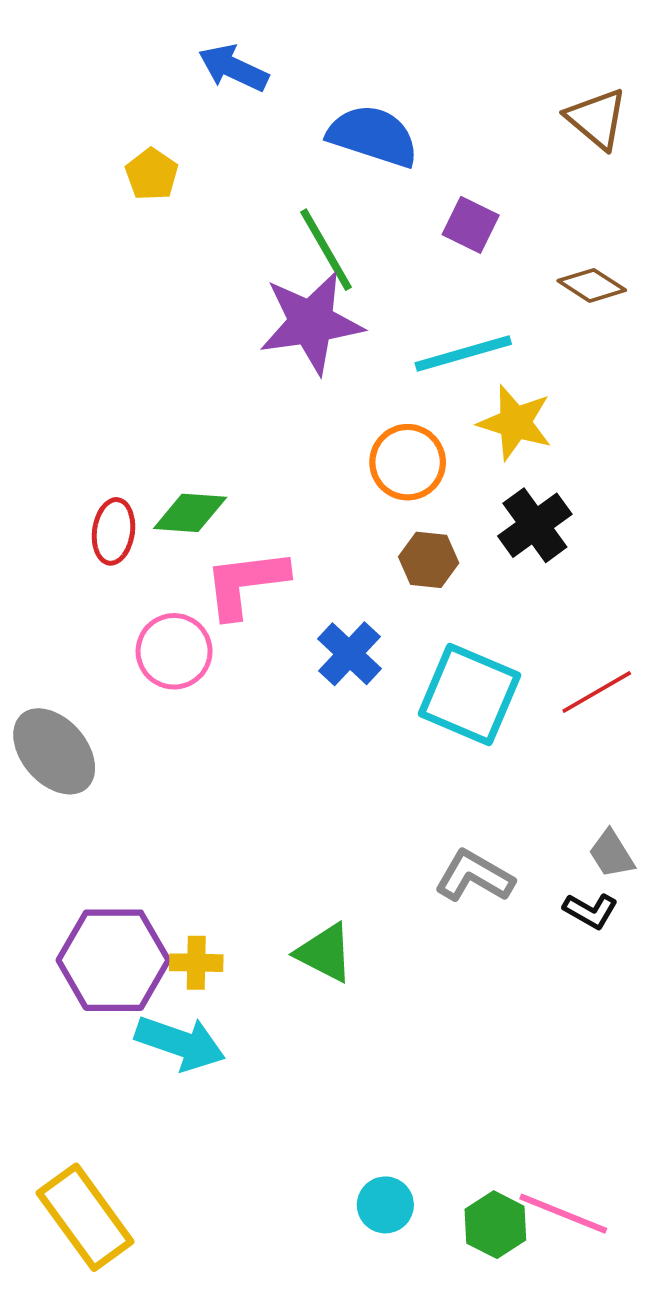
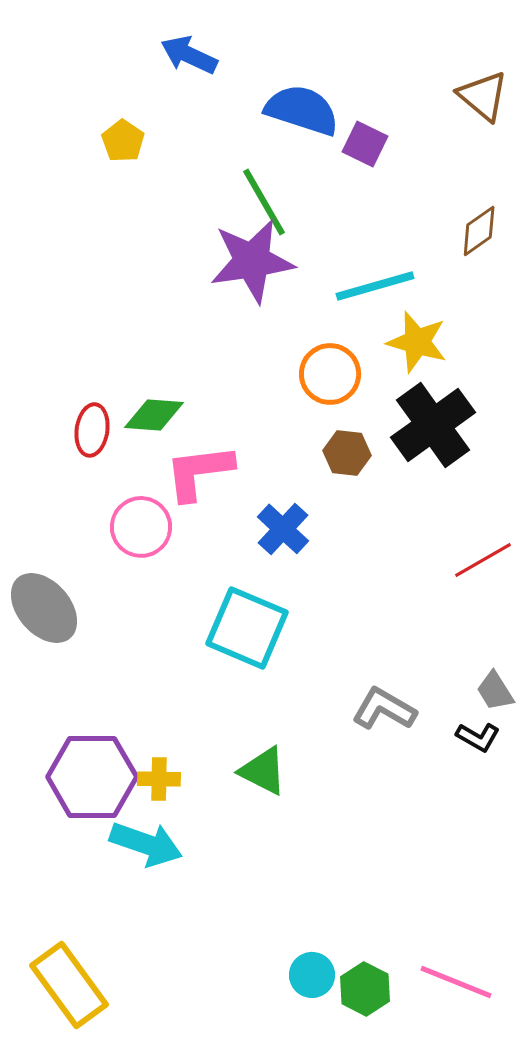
purple square: (471, 225) -> (365, 144), moved
brown diamond: (592, 285) -> (479, 231), turned -68
black cross: (535, 525) -> (433, 425), size x1.4
cyan square: (469, 695) -> (247, 628), moved
green hexagon: (495, 1225) -> (365, 989), moved

